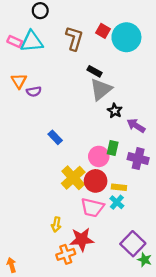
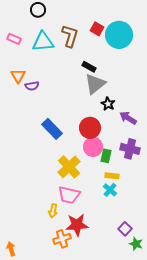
cyan triangle: (32, 42) -> (43, 42), moved
blue rectangle: (55, 137) -> (52, 129), size x1.5
green rectangle: (113, 148) -> (106, 156), moved
red circle: (96, 181) -> (90, 128), moved
pink trapezoid: (92, 208) -> (69, 195), moved
purple square: (133, 244) -> (125, 229), size x0.6

